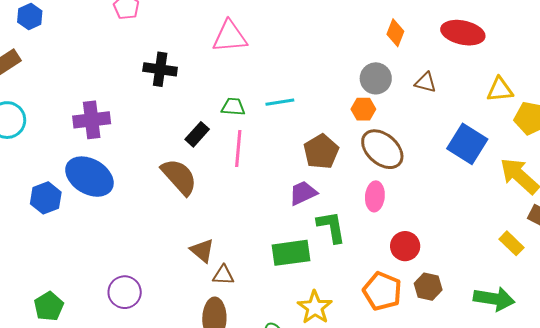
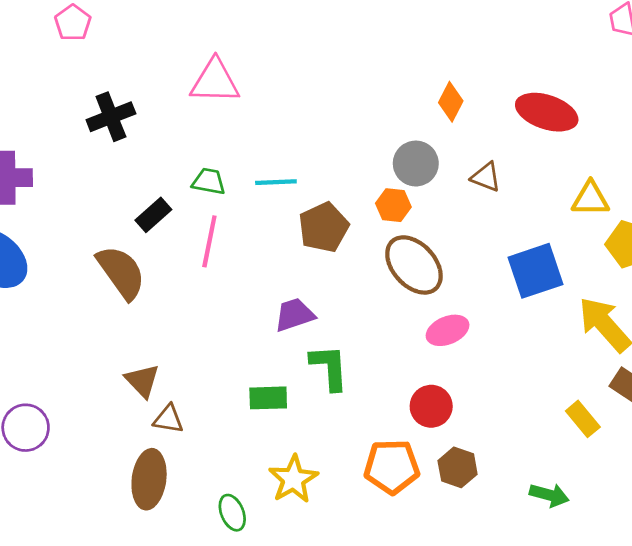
black cross: (160, 69) -> (111, 117), turned -36
blue square: (467, 144) -> (535, 271), turned 33
brown pentagon: (321, 152) -> (324, 227), moved
pink ellipse: (375, 196) -> (448, 330), moved, turned 56
green rectangle: (291, 253) -> (268, 398), size x0.7
orange pentagon: (382, 291) -> (392, 467), turned -30
green arrow: (494, 299) -> (549, 495), size x0.7

